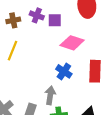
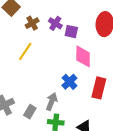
brown cross: (13, 20) -> (32, 23), turned -32
pink diamond: (72, 43) -> (83, 56), turned 60

